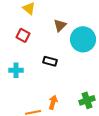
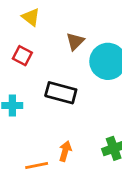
black rectangle: (50, 61) -> (61, 93), size x1.5

